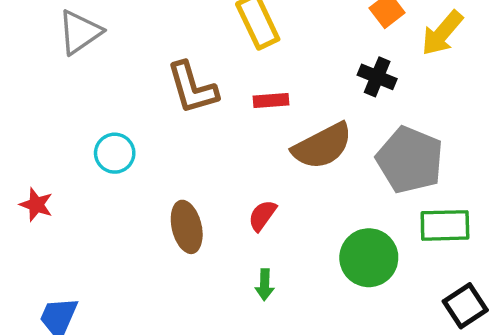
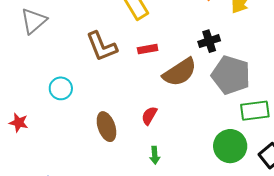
black cross: (377, 77) -> (209, 41), moved, turned -35
green circle: (369, 258) -> (230, 146), moved

